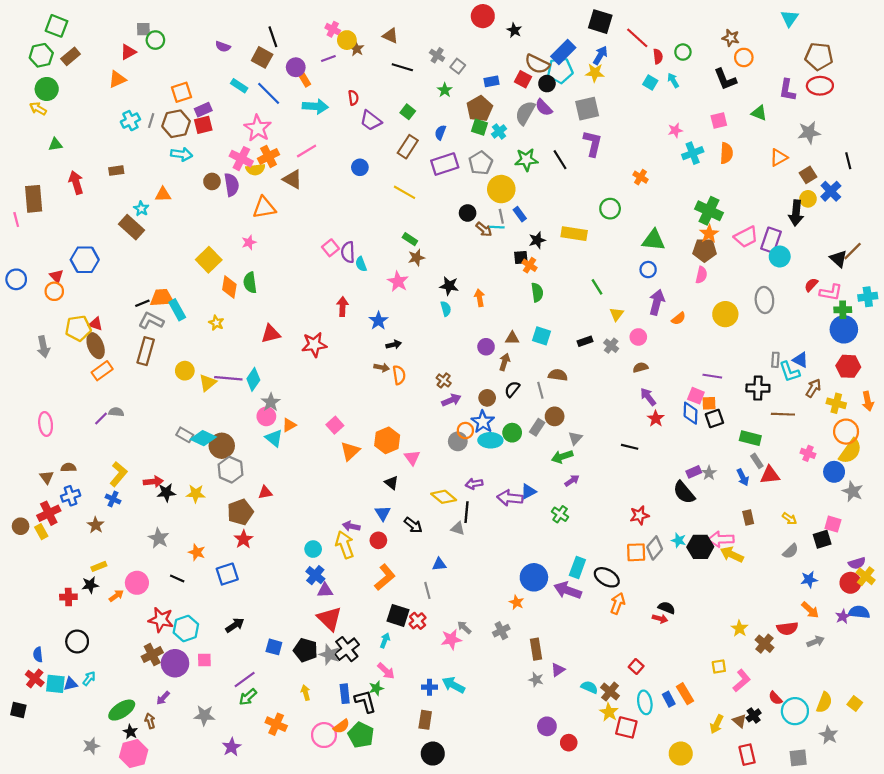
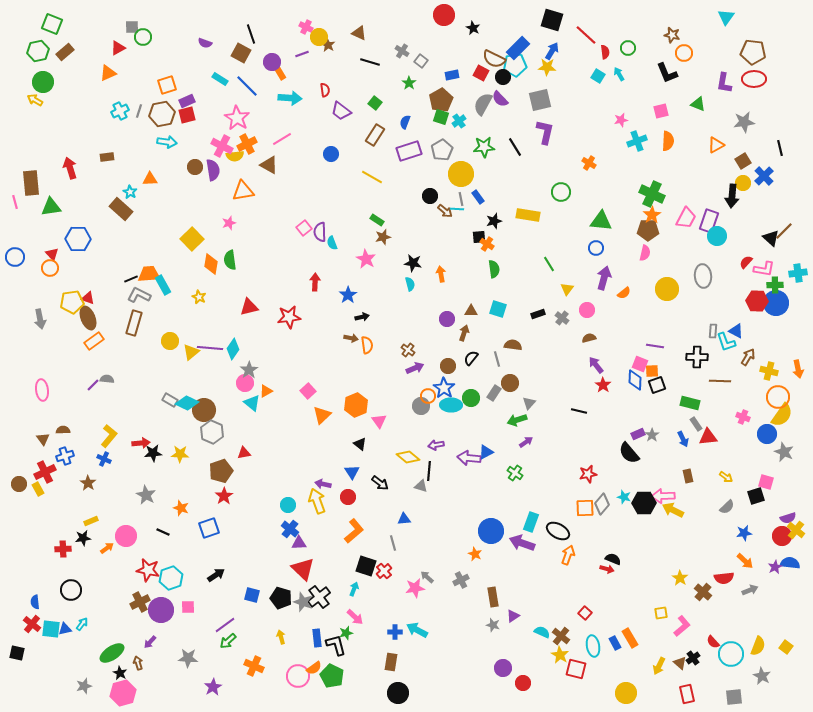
green triangle: (55, 144) -> (51, 207), moved, size x1.5
pink trapezoid: (746, 237) -> (686, 218), turned -35
red hexagon: (848, 366) -> (757, 301), moved

